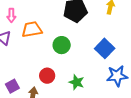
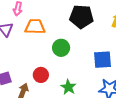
blue square: (105, 48) -> (103, 60), turned 30

